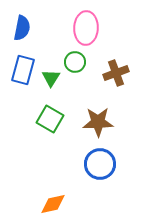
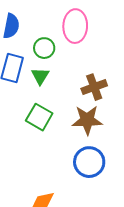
green circle: (75, 62) -> (44, 48), moved
brown cross: (116, 73) -> (94, 87), moved

